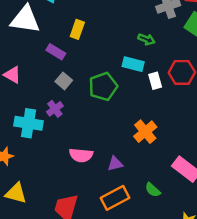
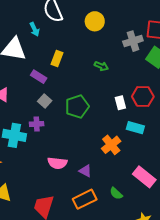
green arrow: (146, 39) -> (101, 66), moved
cyan rectangle: (133, 64) -> (135, 128), moved
purple cross: (55, 109) -> (37, 124), turned 32
purple triangle: (115, 164) -> (85, 171), turned 40

